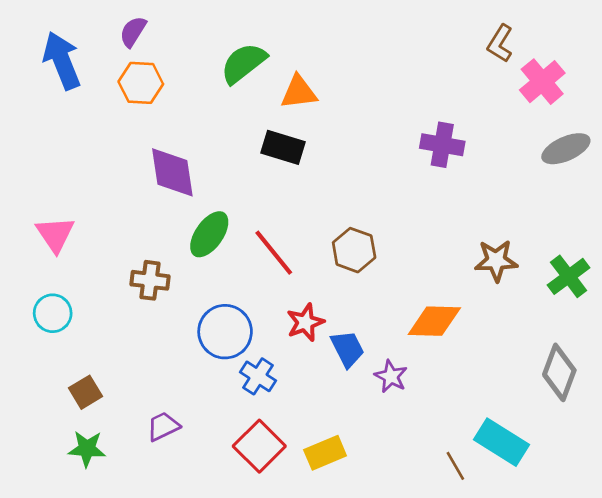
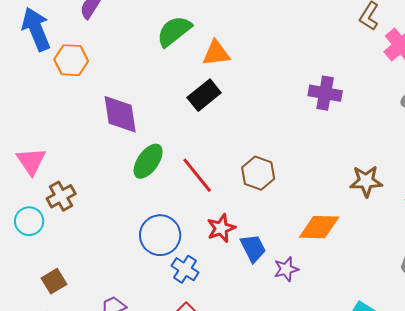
orange hexagon: (141, 83) -> (71, 60), moved
black rectangle: (283, 147) -> (204, 95), turned -56
brown cross: (150, 280) -> (61, 196), moved, turned -36
purple star: (391, 376) -> (286, 269), turned 30

